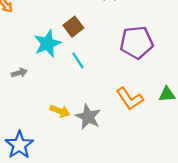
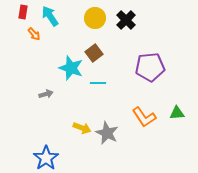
cyan star: (47, 44) -> (71, 68), turned -30
cyan line: (78, 60) -> (98, 83), turned -56

